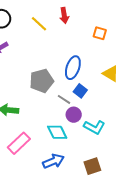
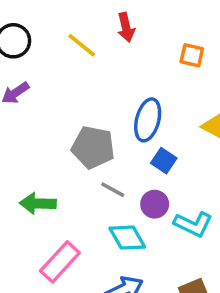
gray pentagon: (42, 81) -> (93, 147), turned 30
gray line: (64, 99) -> (113, 190), moved

